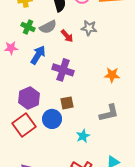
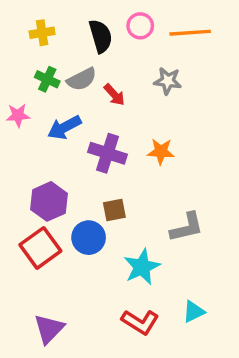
gray star: (89, 28) -> (168, 81), moved
blue arrow: (38, 55) -> (64, 127), turned -150
orange star: (112, 75) -> (161, 152), moved
cyan star: (83, 136) -> (142, 267), size x1.5

